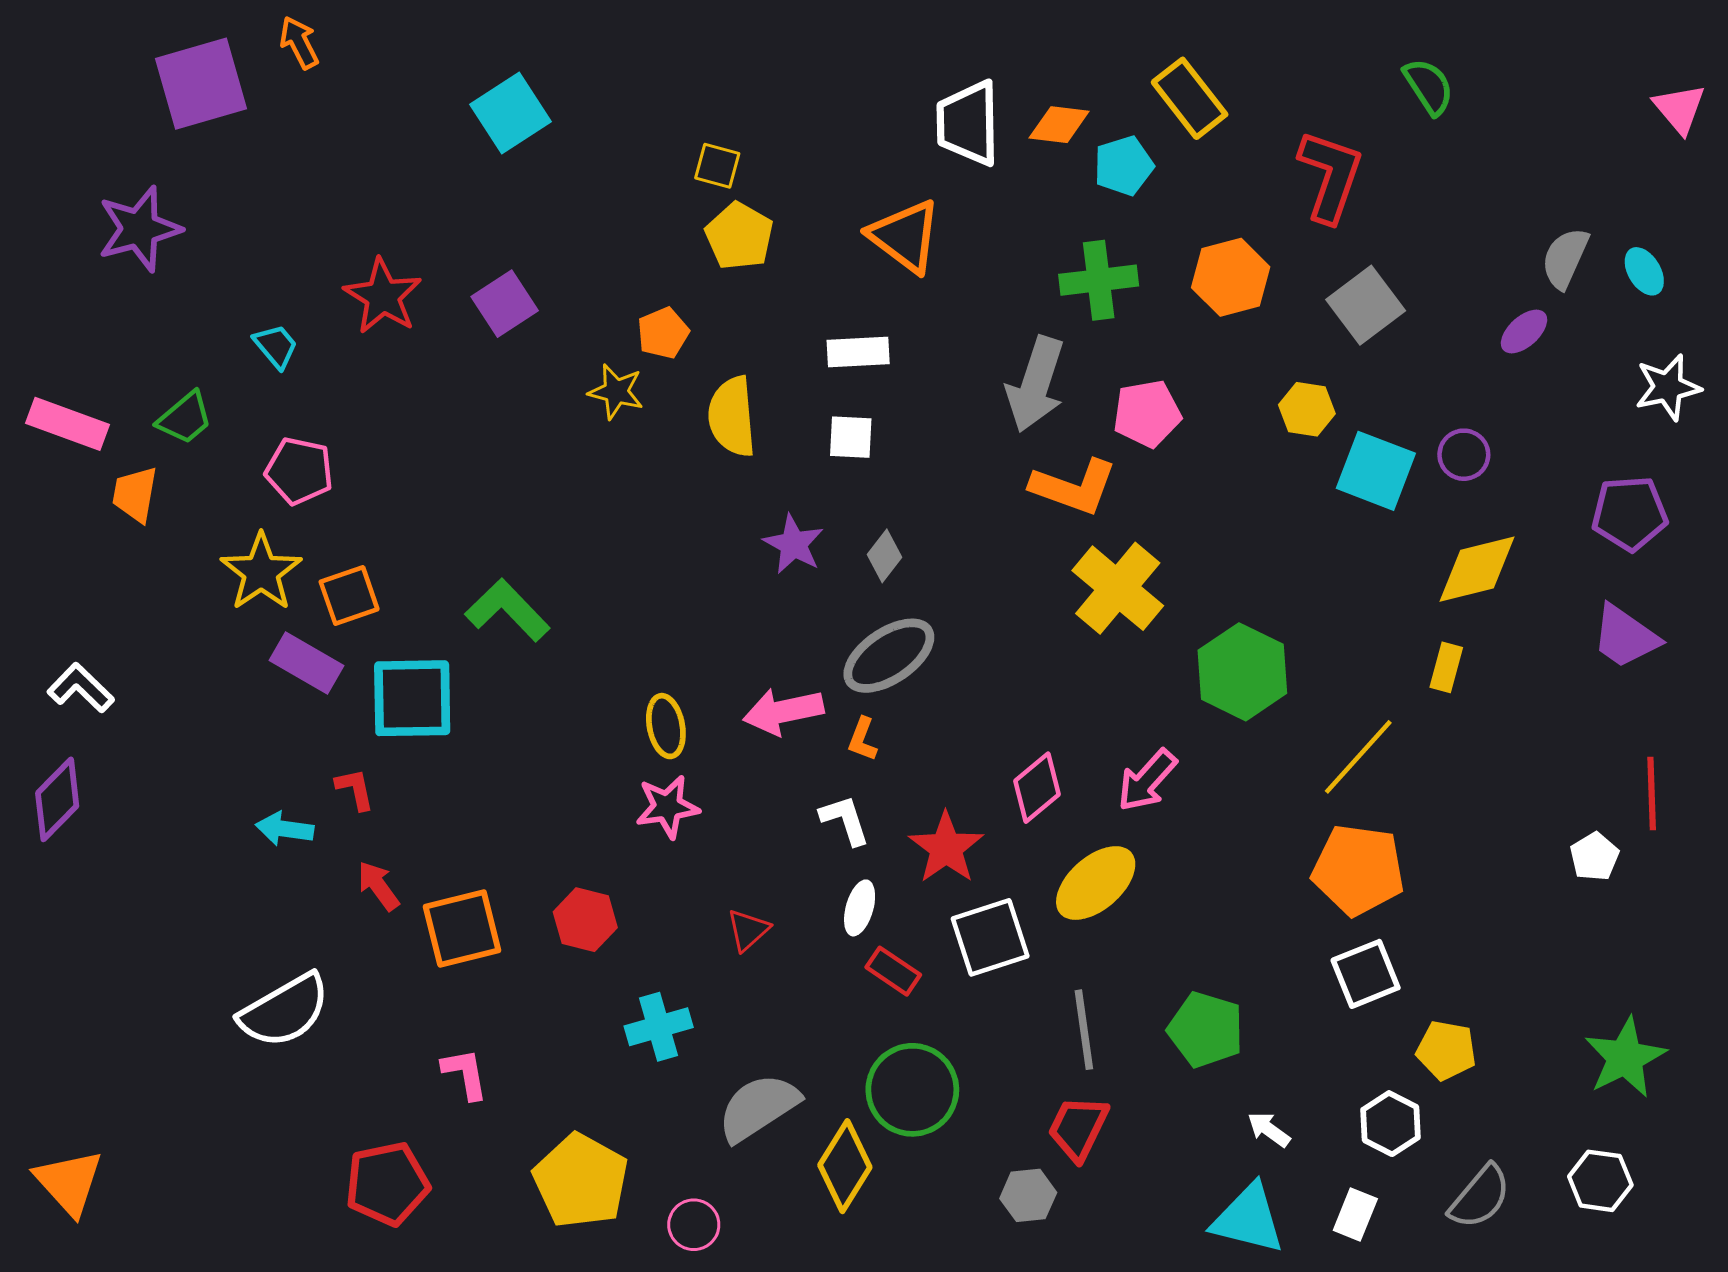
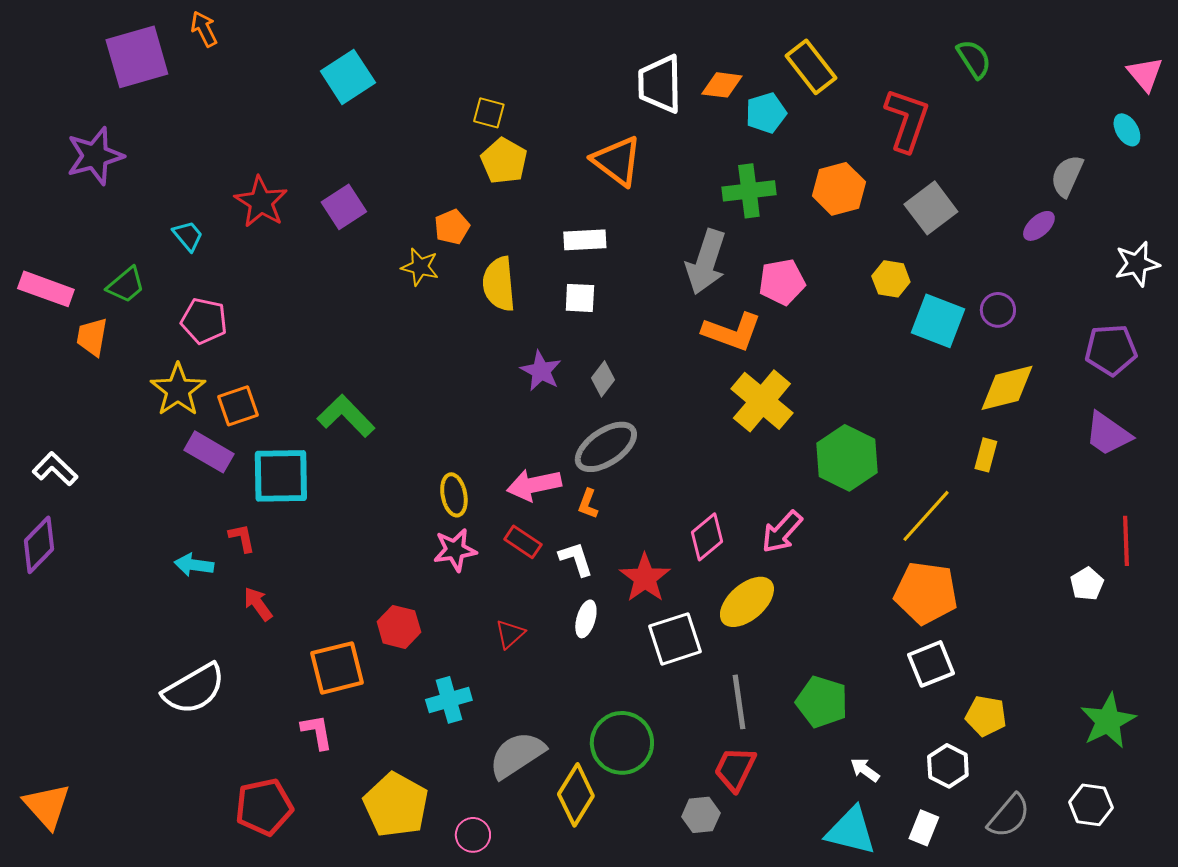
cyan ellipse: (1644, 271) -> (1127, 130), moved
orange square: (462, 928) -> (337, 668), moved
red rectangle: (893, 971) -> (523, 542), moved

